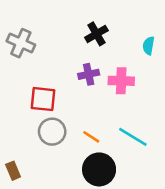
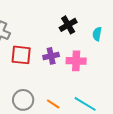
black cross: (96, 34) -> (68, 25), moved
red square: (43, 99) -> (21, 55), moved

